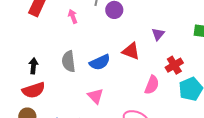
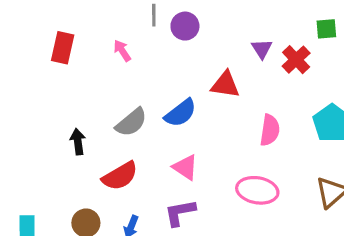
gray semicircle: (69, 61) -> (131, 122), turned -110
red cross: (174, 65) -> (296, 60), moved
red semicircle: (34, 90) -> (120, 176), moved

